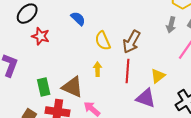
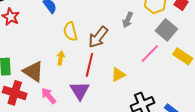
gray arrow: (171, 25) -> (128, 20), moved
purple triangle: (146, 98) -> (80, 91), moved, turned 30

